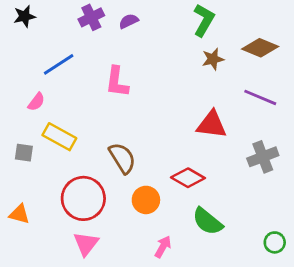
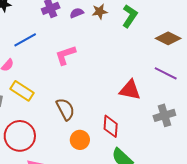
brown star: (213, 59) -> (100, 12), moved
pink L-shape: (117, 82) -> (65, 55), turned 60
red diamond: (188, 178) -> (111, 126), turned 60
red circle: (83, 198) -> (20, 136), moved

